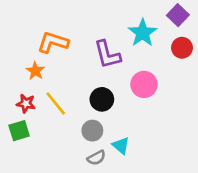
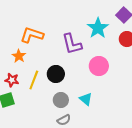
black circle: (102, 99) -> (56, 74), moved
yellow line: (56, 103) -> (34, 80), turned 60
cyan triangle: (121, 146) -> (86, 99), moved

